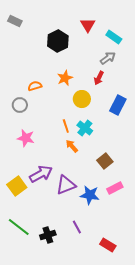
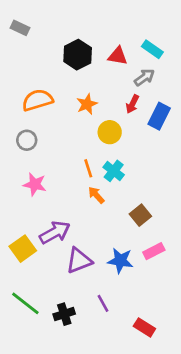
red triangle: (88, 25) -> (118, 56), moved, turned -49
orange semicircle: (35, 86) -> (37, 100), moved, size x1.6
blue rectangle: (118, 105) -> (159, 116), moved
purple triangle: (66, 185) -> (79, 261), moved

